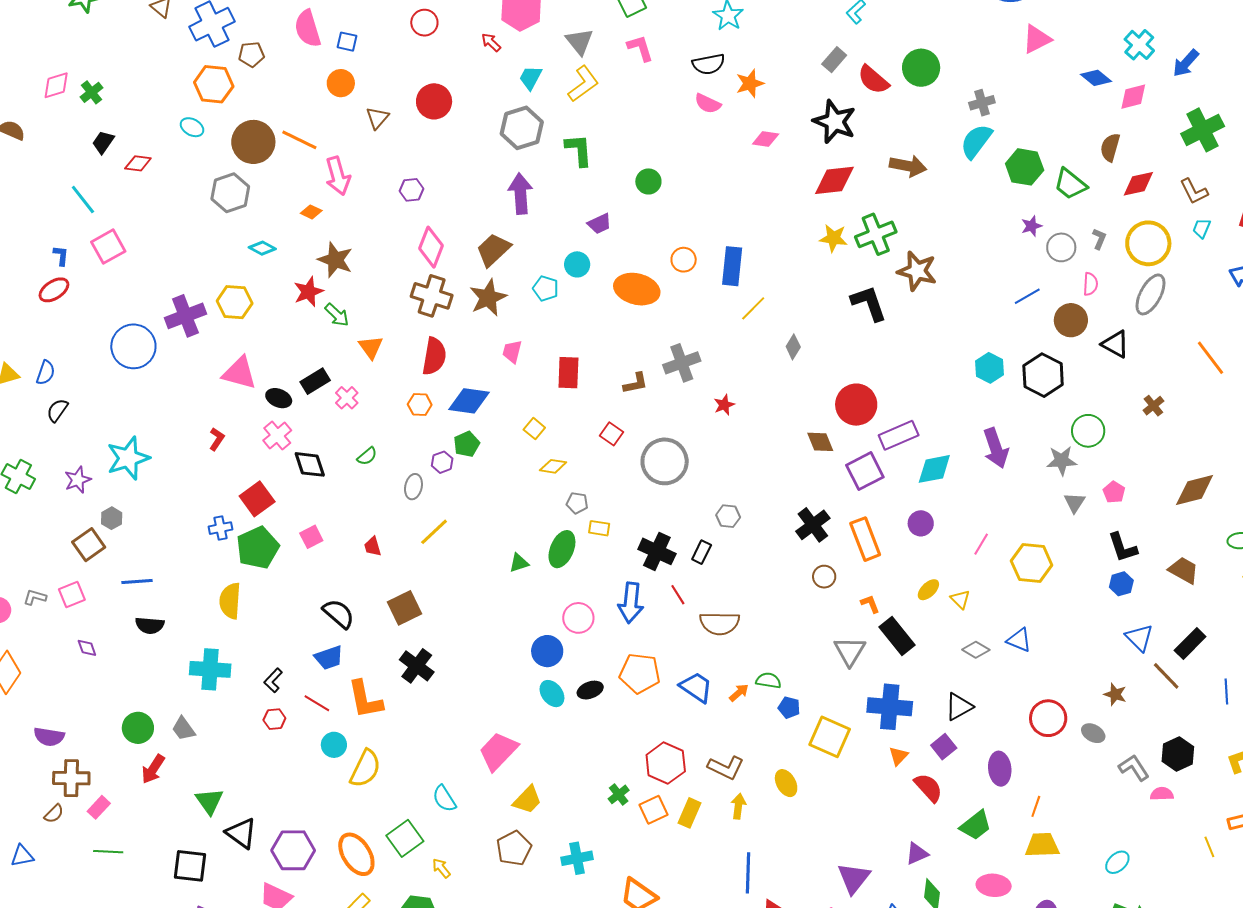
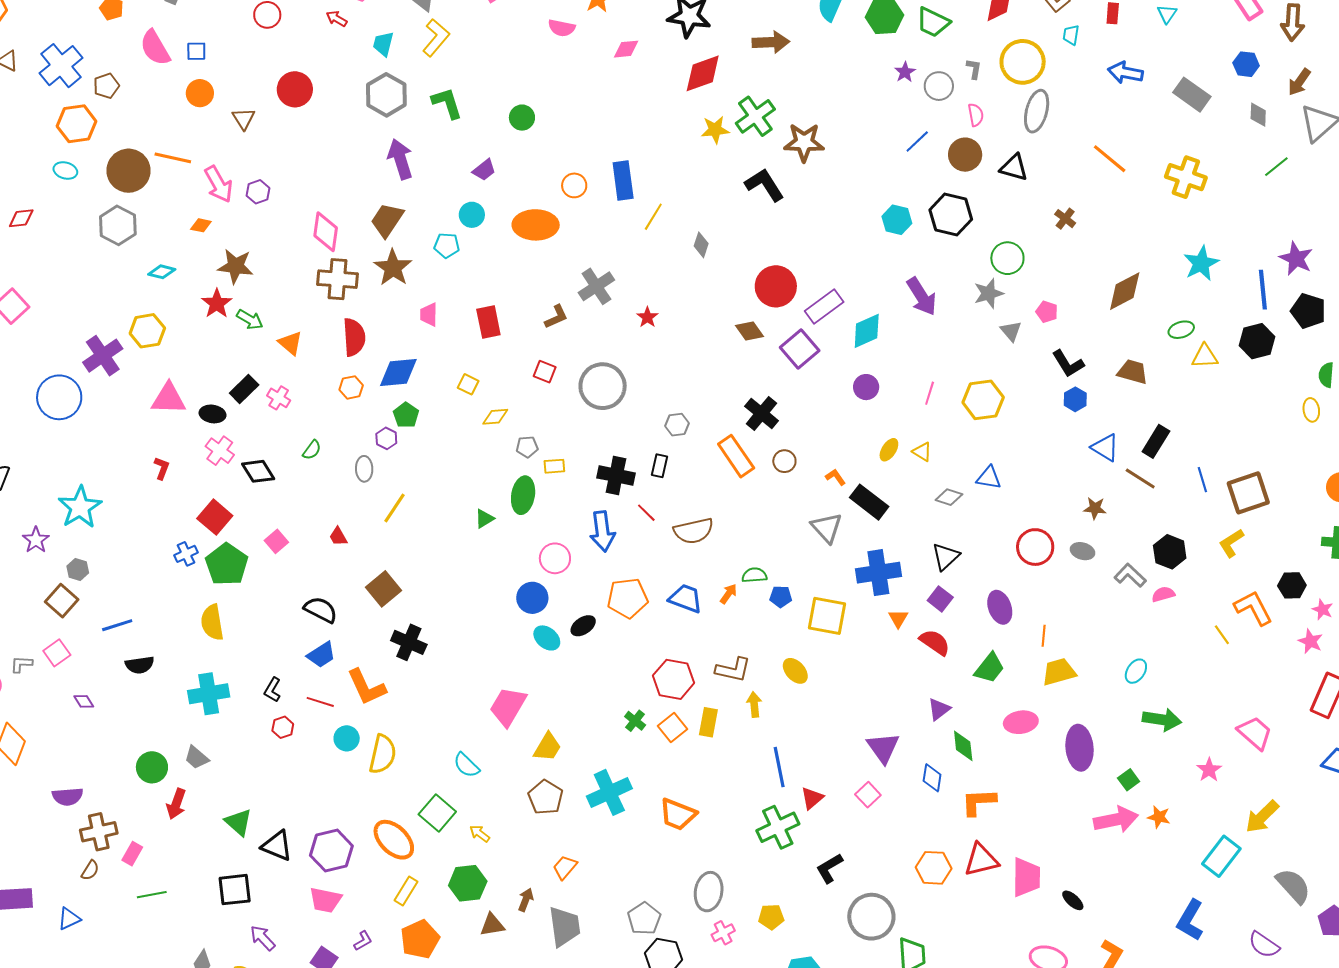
purple hexagon: (411, 190) -> (258, 192), moved
orange rectangle: (865, 539) -> (736, 456), moved
cyan cross: (577, 858) -> (609, 792), size x1.4

